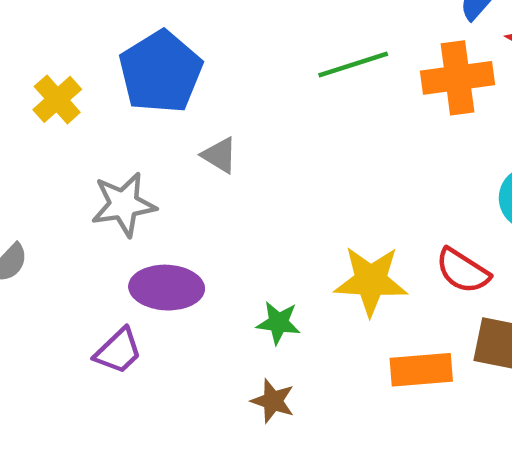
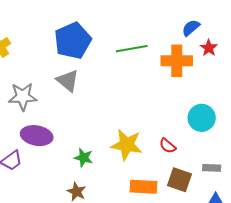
blue pentagon: (161, 72) -> (73, 41), moved
gray triangle: (220, 155) -> (68, 81), size x1.4
red semicircle: (463, 271) -> (168, 146), size x0.7

